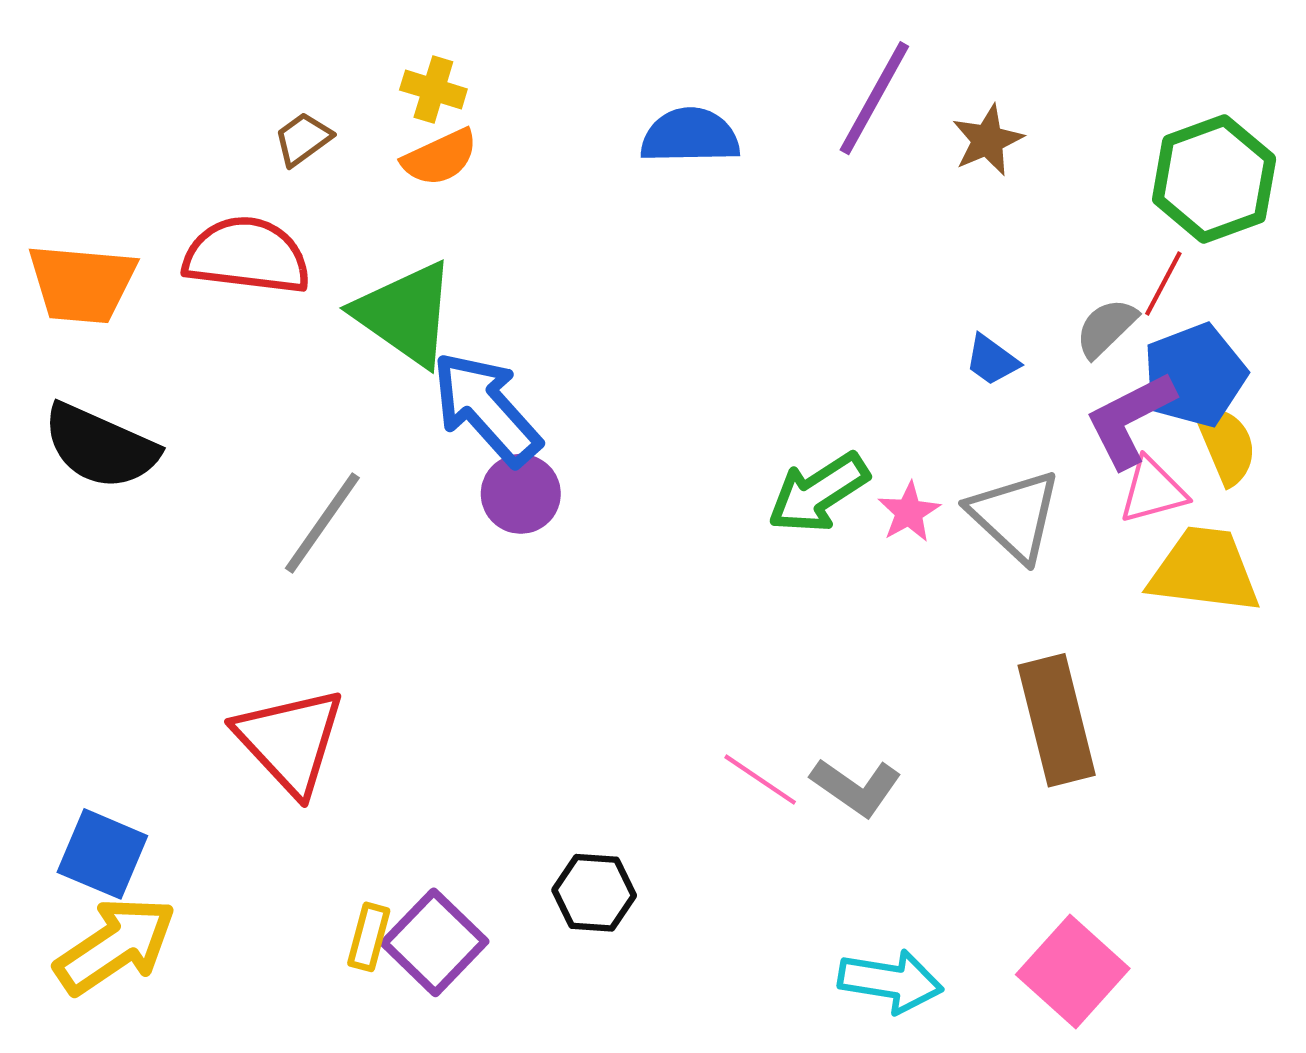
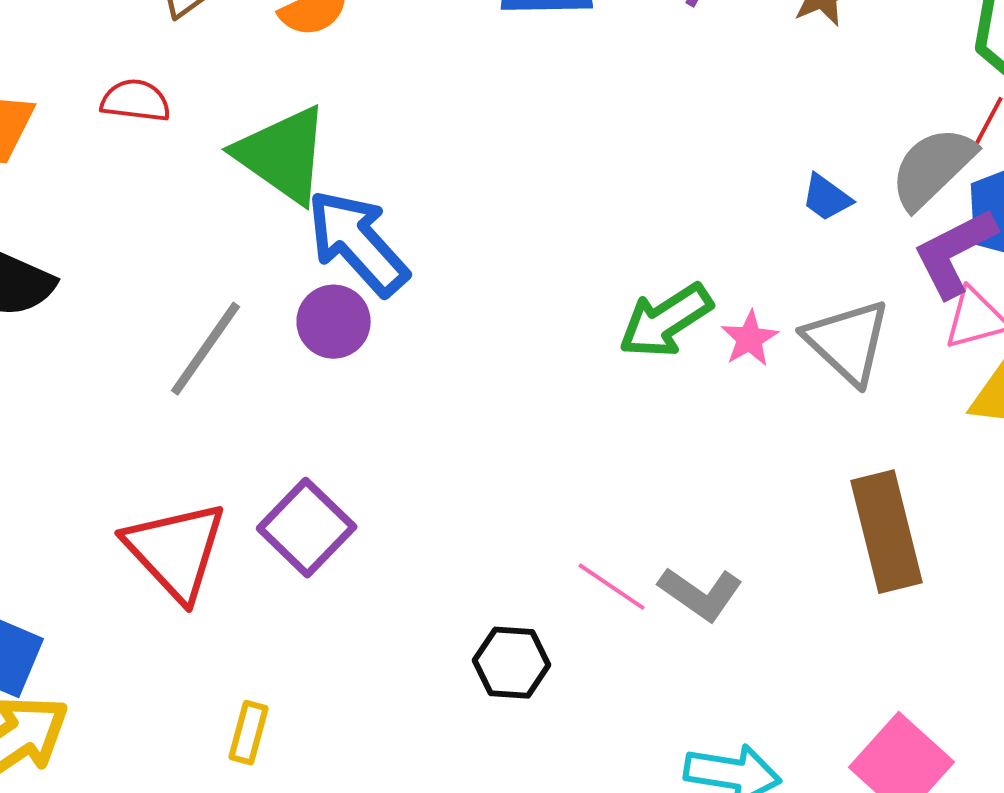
red semicircle: (247, 256) -> (136, 101), size x0.6
gray semicircle: (1106, 328) -> (933, 168), size x1.5
purple circle: (521, 494) -> (334, 322), moved
black hexagon: (594, 893) -> (512, 663), moved
purple square: (435, 942) -> (307, 528), moved

